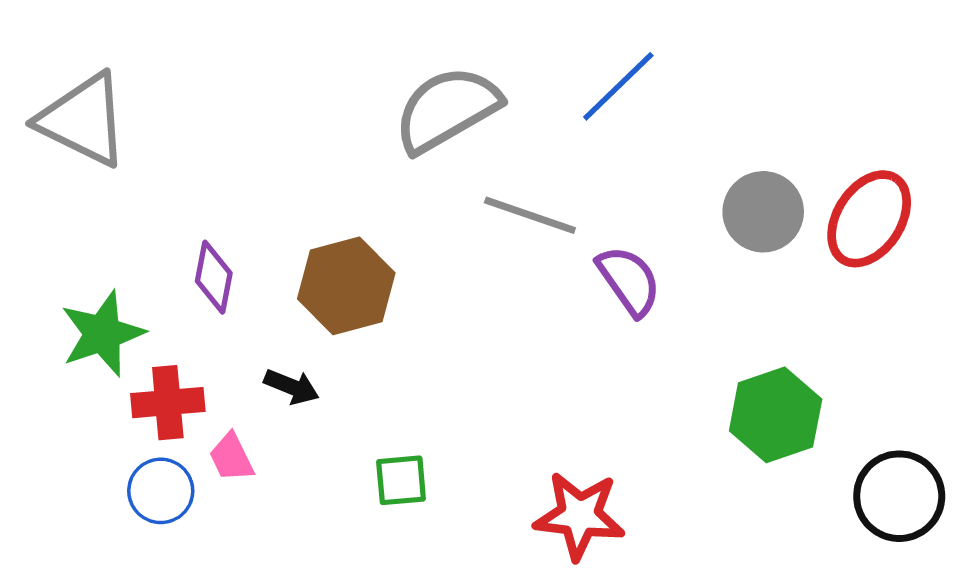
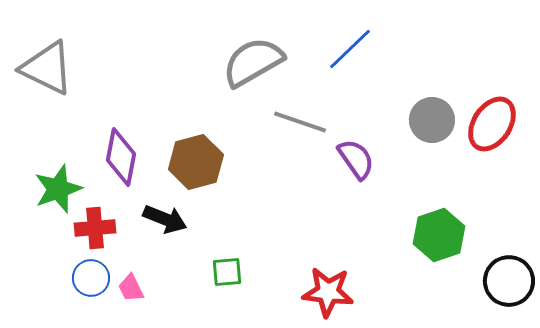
purple diamond: (214, 277) -> (121, 157), size x1.4
black arrow: (291, 387) -> (165, 219), size x1.4
pink trapezoid: (231, 457) -> (131, 288), moved

